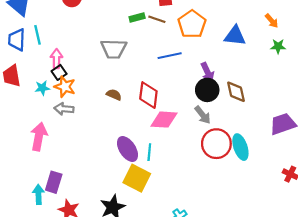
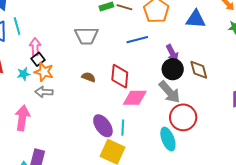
gray arrow: (203, 115) -> (169, 92), size x1.4
cyan ellipse: (240, 147) -> (168, 139), moved

